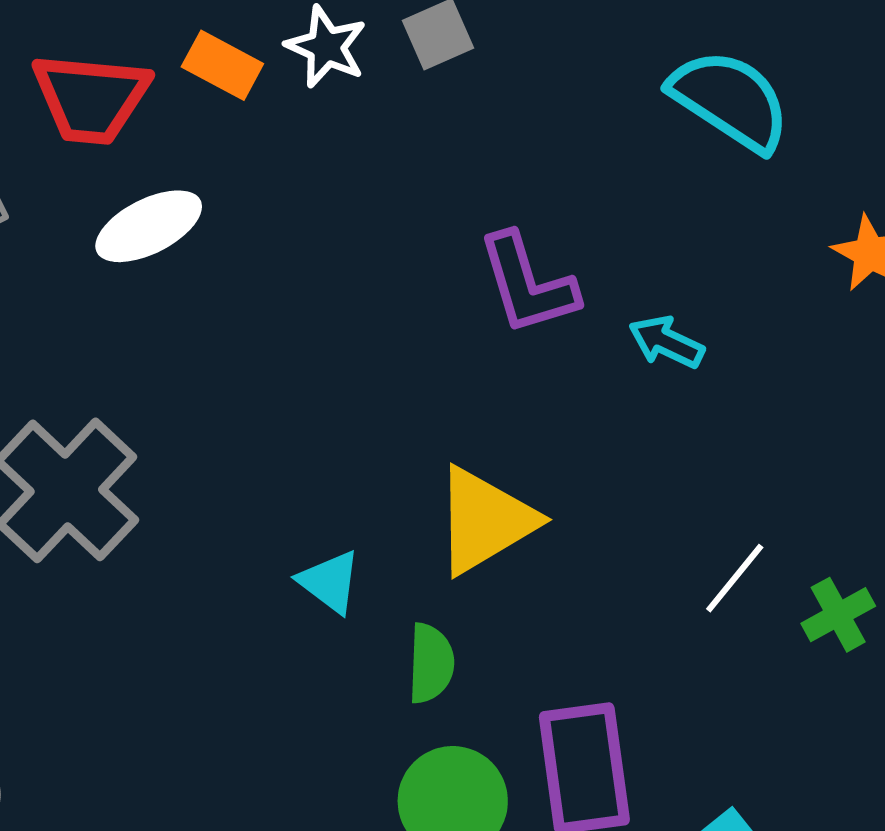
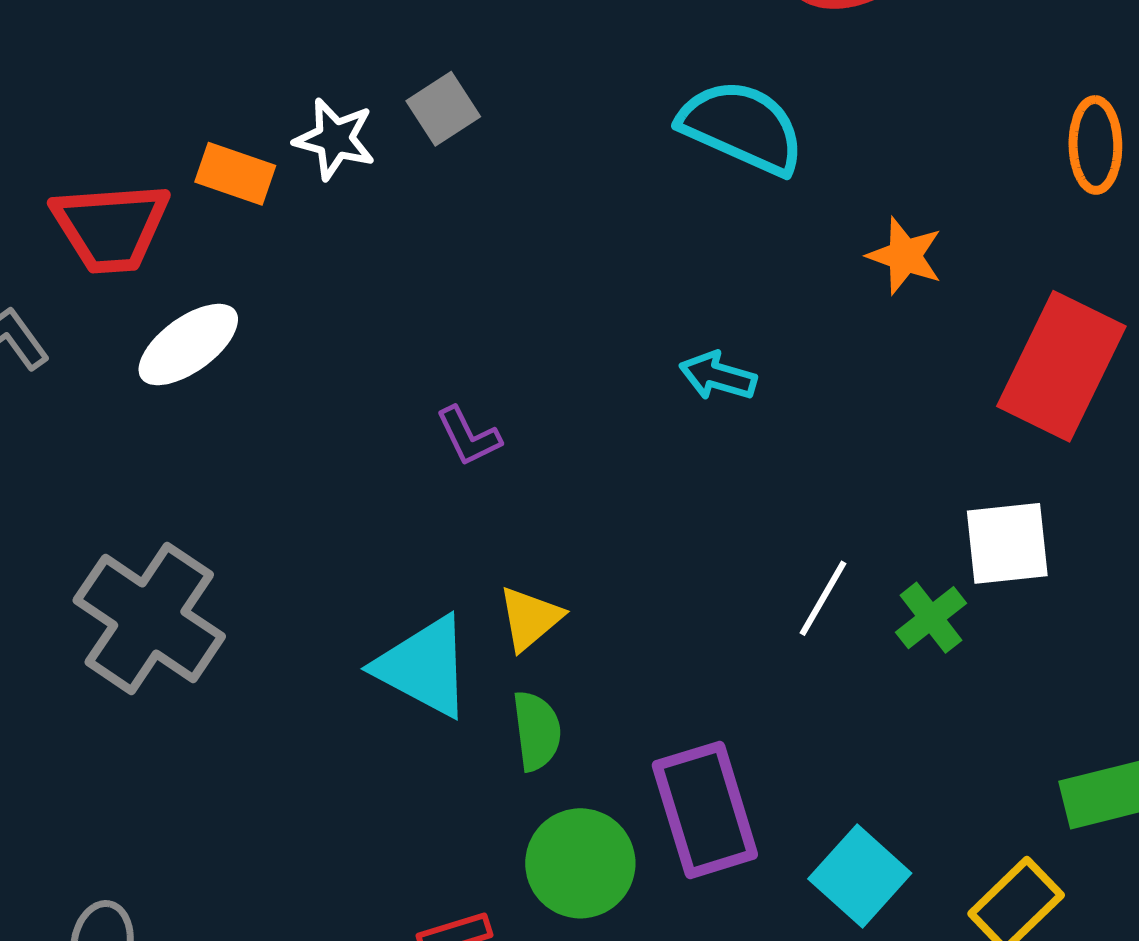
purple L-shape: (528, 284) -> (468, 436), moved, size x0.6
yellow triangle: (485, 521) -> (530, 618), moved, size x0.6
cyan triangle: (330, 582) -> (424, 667), size x1.6

